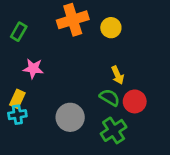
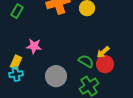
pink star: (33, 69) -> (34, 46), moved
yellow arrow: (118, 75) -> (103, 52), moved, turned 72

